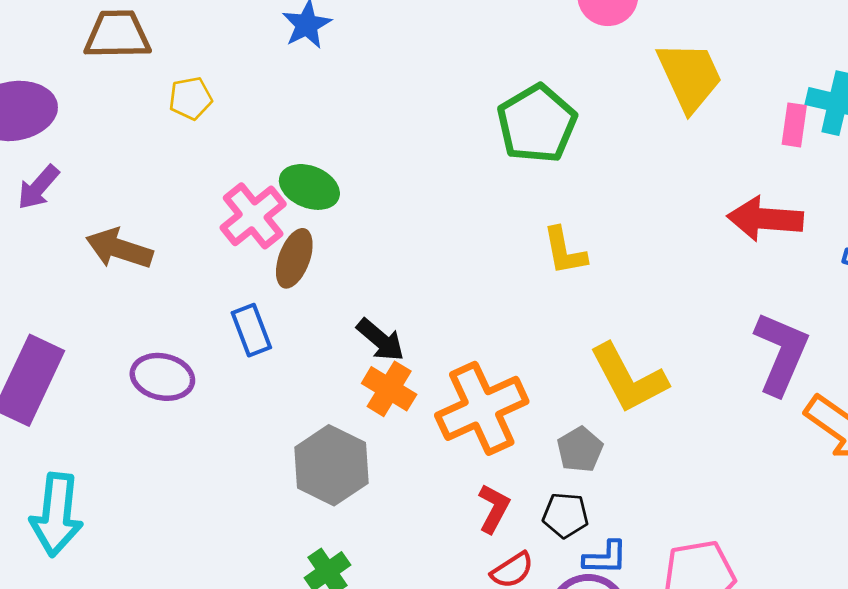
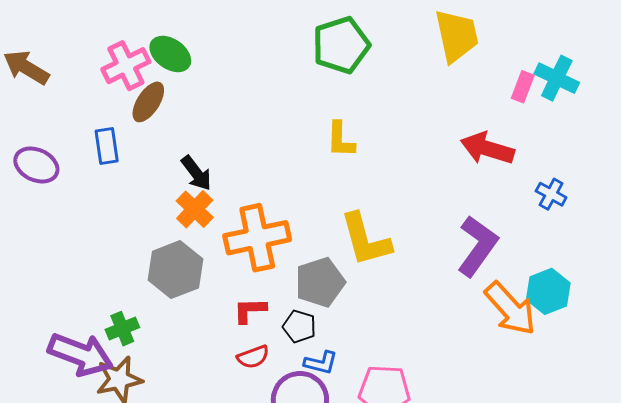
gray pentagon: (580, 450) -> (320, 282), size x1.5
gray hexagon: (331, 465) -> (176, 270), moved
red L-shape: (494, 508) -> (250, 310), turned -132

